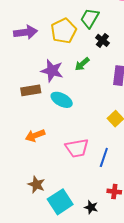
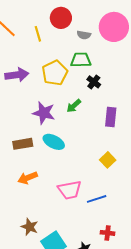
green trapezoid: (90, 18) -> (81, 60), turned 60
brown rectangle: (31, 90) -> (23, 144), moved
blue line: (104, 157) -> (97, 199), turned 54

